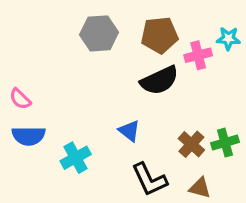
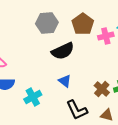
brown pentagon: (159, 35) -> (83, 24), turned -30
black semicircle: (159, 80) -> (63, 51), moved

